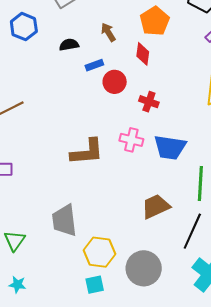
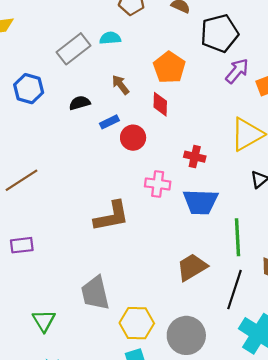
red cross: (149, 102) -> (195, 157), moved
pink cross: (131, 140) -> (158, 184), moved

